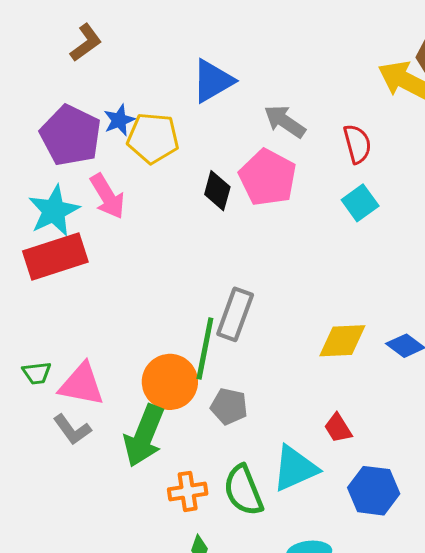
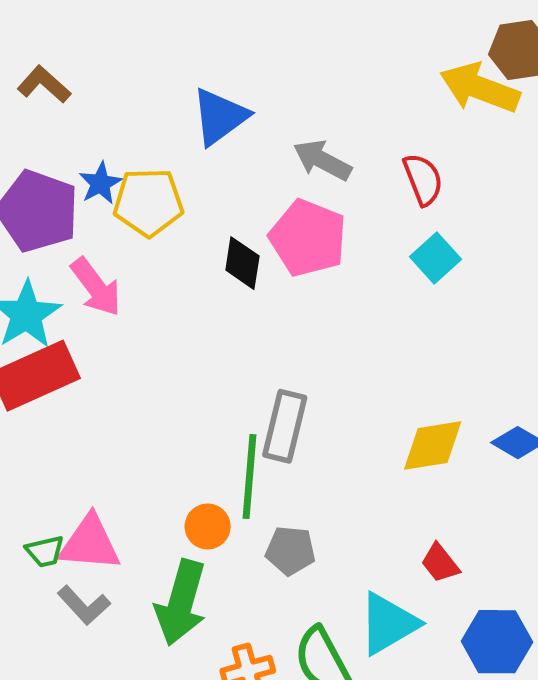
brown L-shape: (86, 43) -> (44, 84), turned -96
green trapezoid: (37, 373) -> (45, 551), moved
orange circle: (170, 382) -> (208, 526), size x0.6

